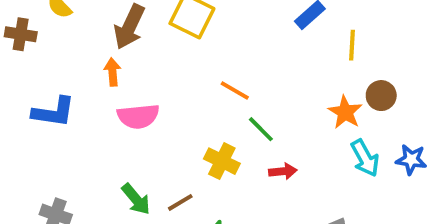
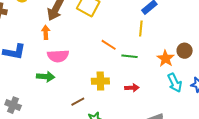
yellow line: (352, 45) -> (141, 28), moved
green line: (261, 129) -> (129, 56), moved, turned -42
yellow cross: (222, 161) -> (100, 81), turned -30
green arrow: (136, 199) -> (46, 77), moved, turned -48

